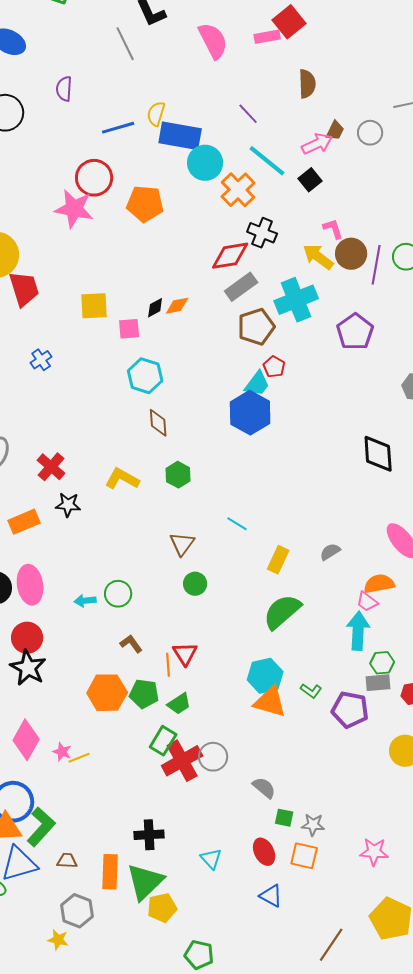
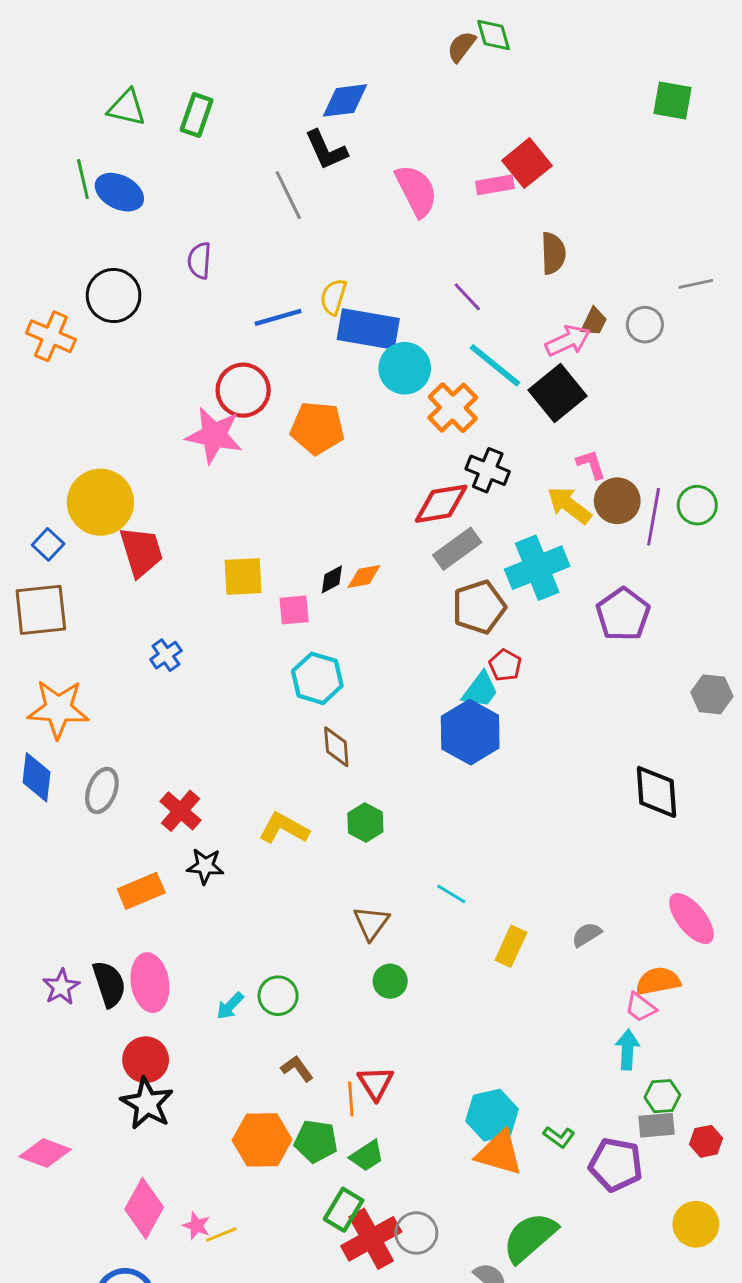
black square: (310, 180) -> (558, 393), size x1.6
cyan arrow: (85, 601) -> (230, 1006), turned -40
green semicircle: (282, 612) -> (530, 1237), moved
cyan arrow: (358, 631) -> (627, 1050), size x0.7

